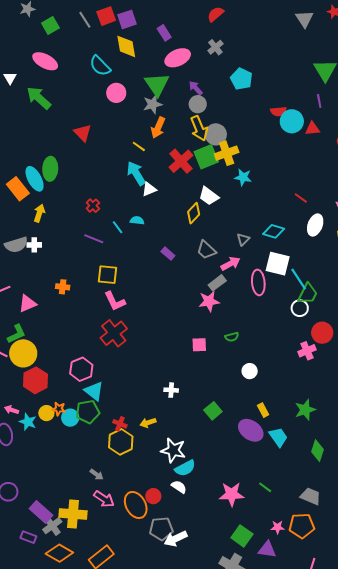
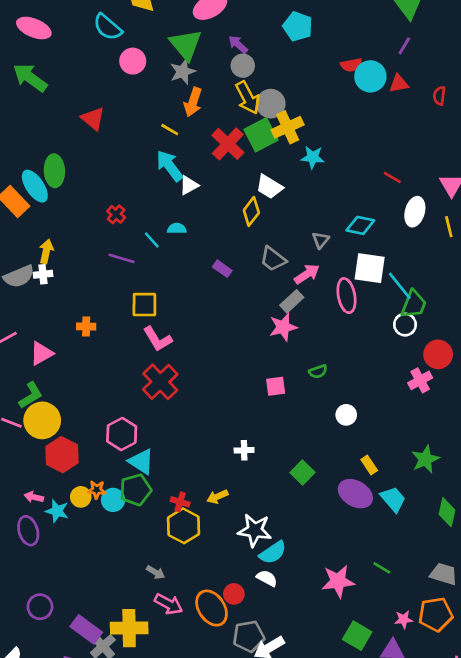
purple line: (319, 101) -> (404, 46), turned 48
yellow arrow: (39, 213) -> (46, 251), moved

